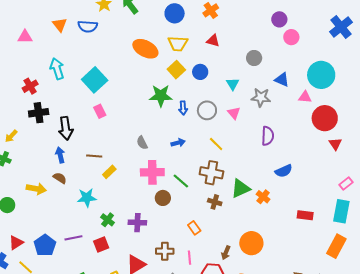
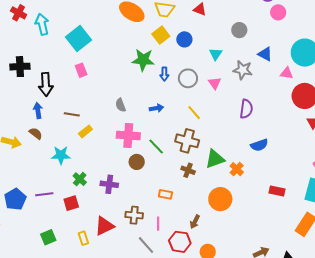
red cross: (30, 86) -> (19, 13), moved, turned -35
orange rectangle: (194, 228) -> (165, 194), turned -48
orange circle: (251, 243) -> (220, 199), moved

